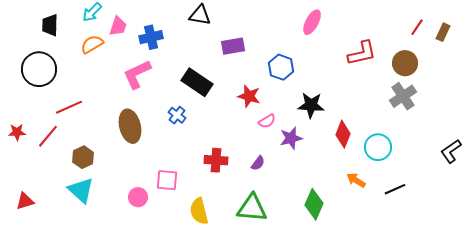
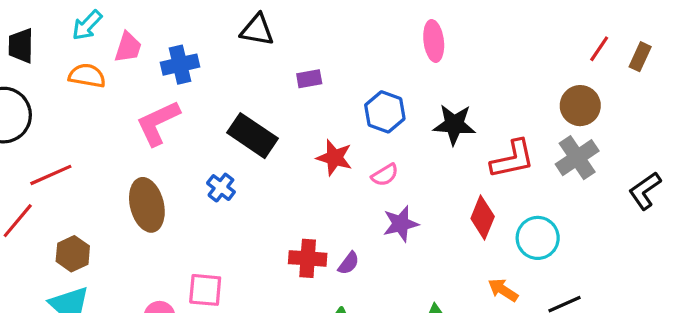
pink ellipse: (312, 22) -> (434, 41), turned -35
orange semicircle: (92, 44) -> (87, 76), turned 40
purple rectangle: (233, 46) -> (309, 79), size x0.7
red L-shape: (362, 53) -> (512, 159), moved
black star: (311, 105) -> (454, 124), moved
pink semicircle: (267, 121) -> (385, 175), moved
black L-shape: (451, 151) -> (645, 191), moved
red cross: (216, 160) -> (308, 258), moved

